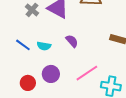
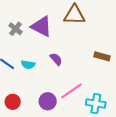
purple circle: (51, 74) -> (48, 101), moved

